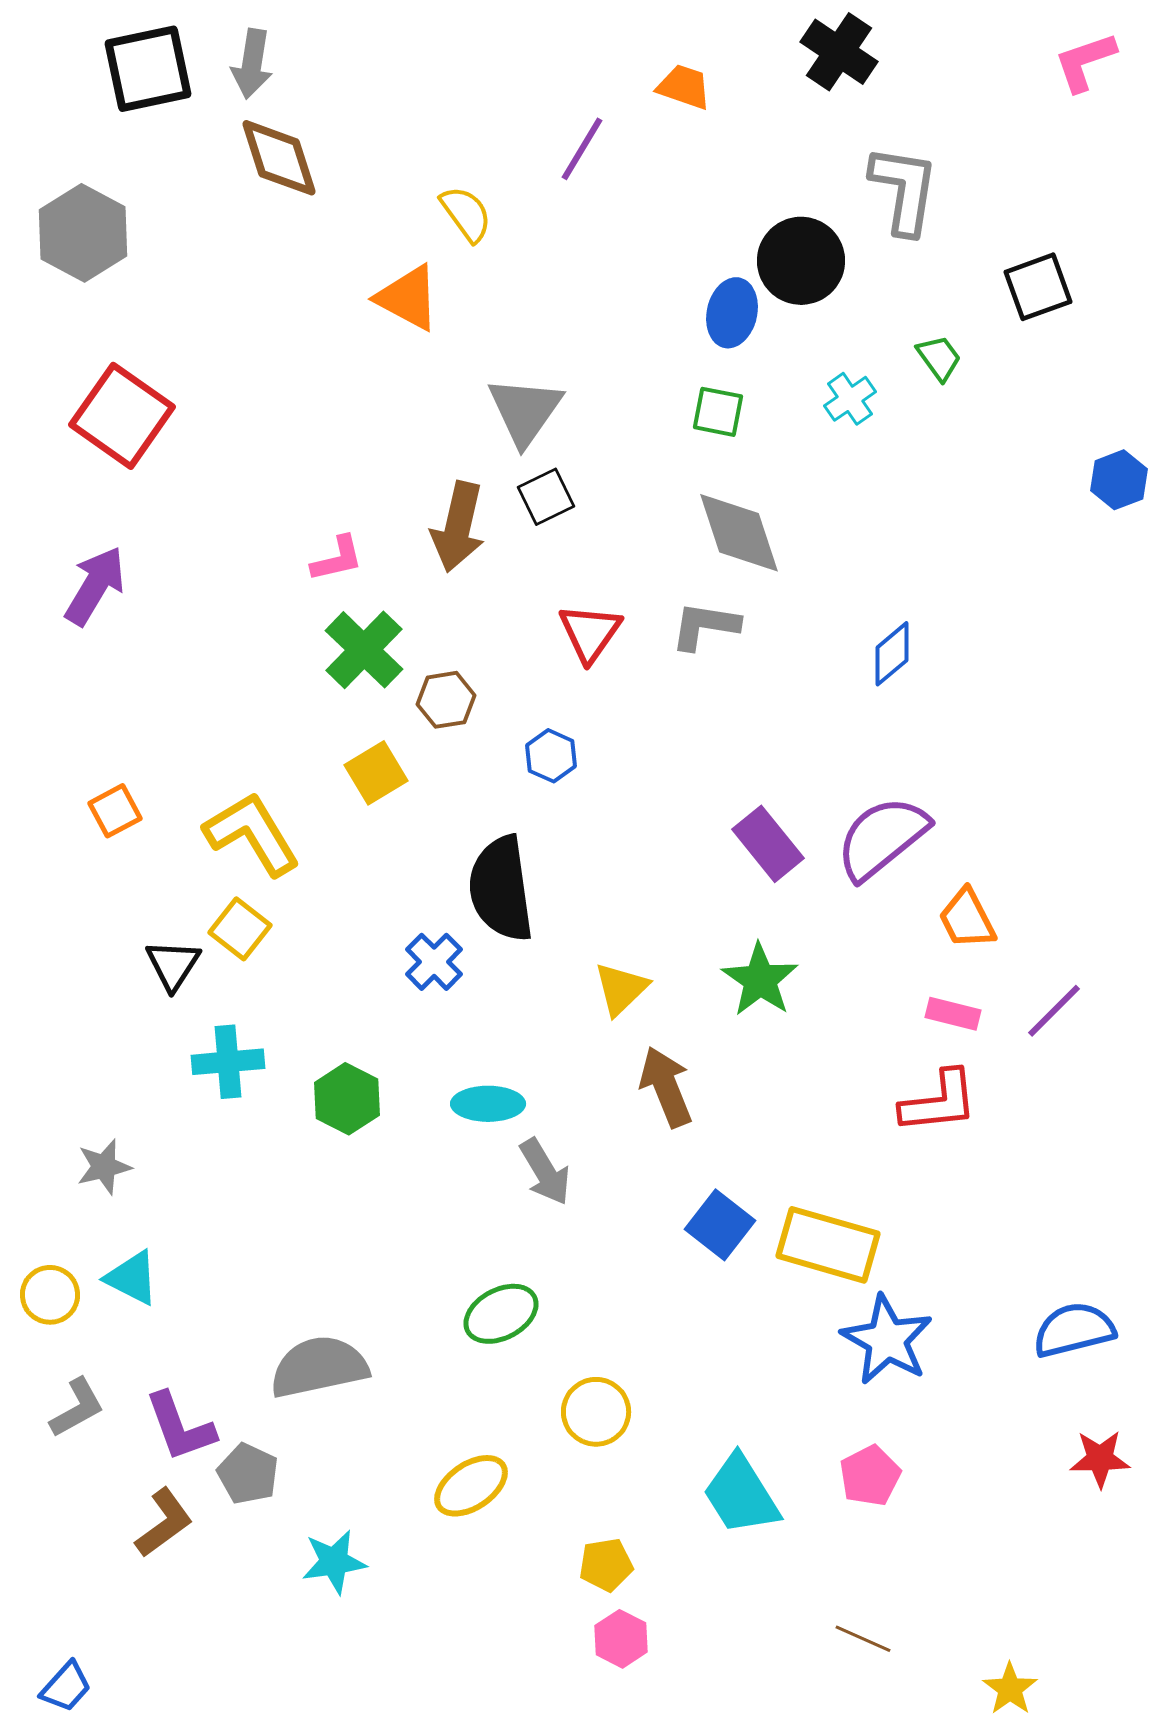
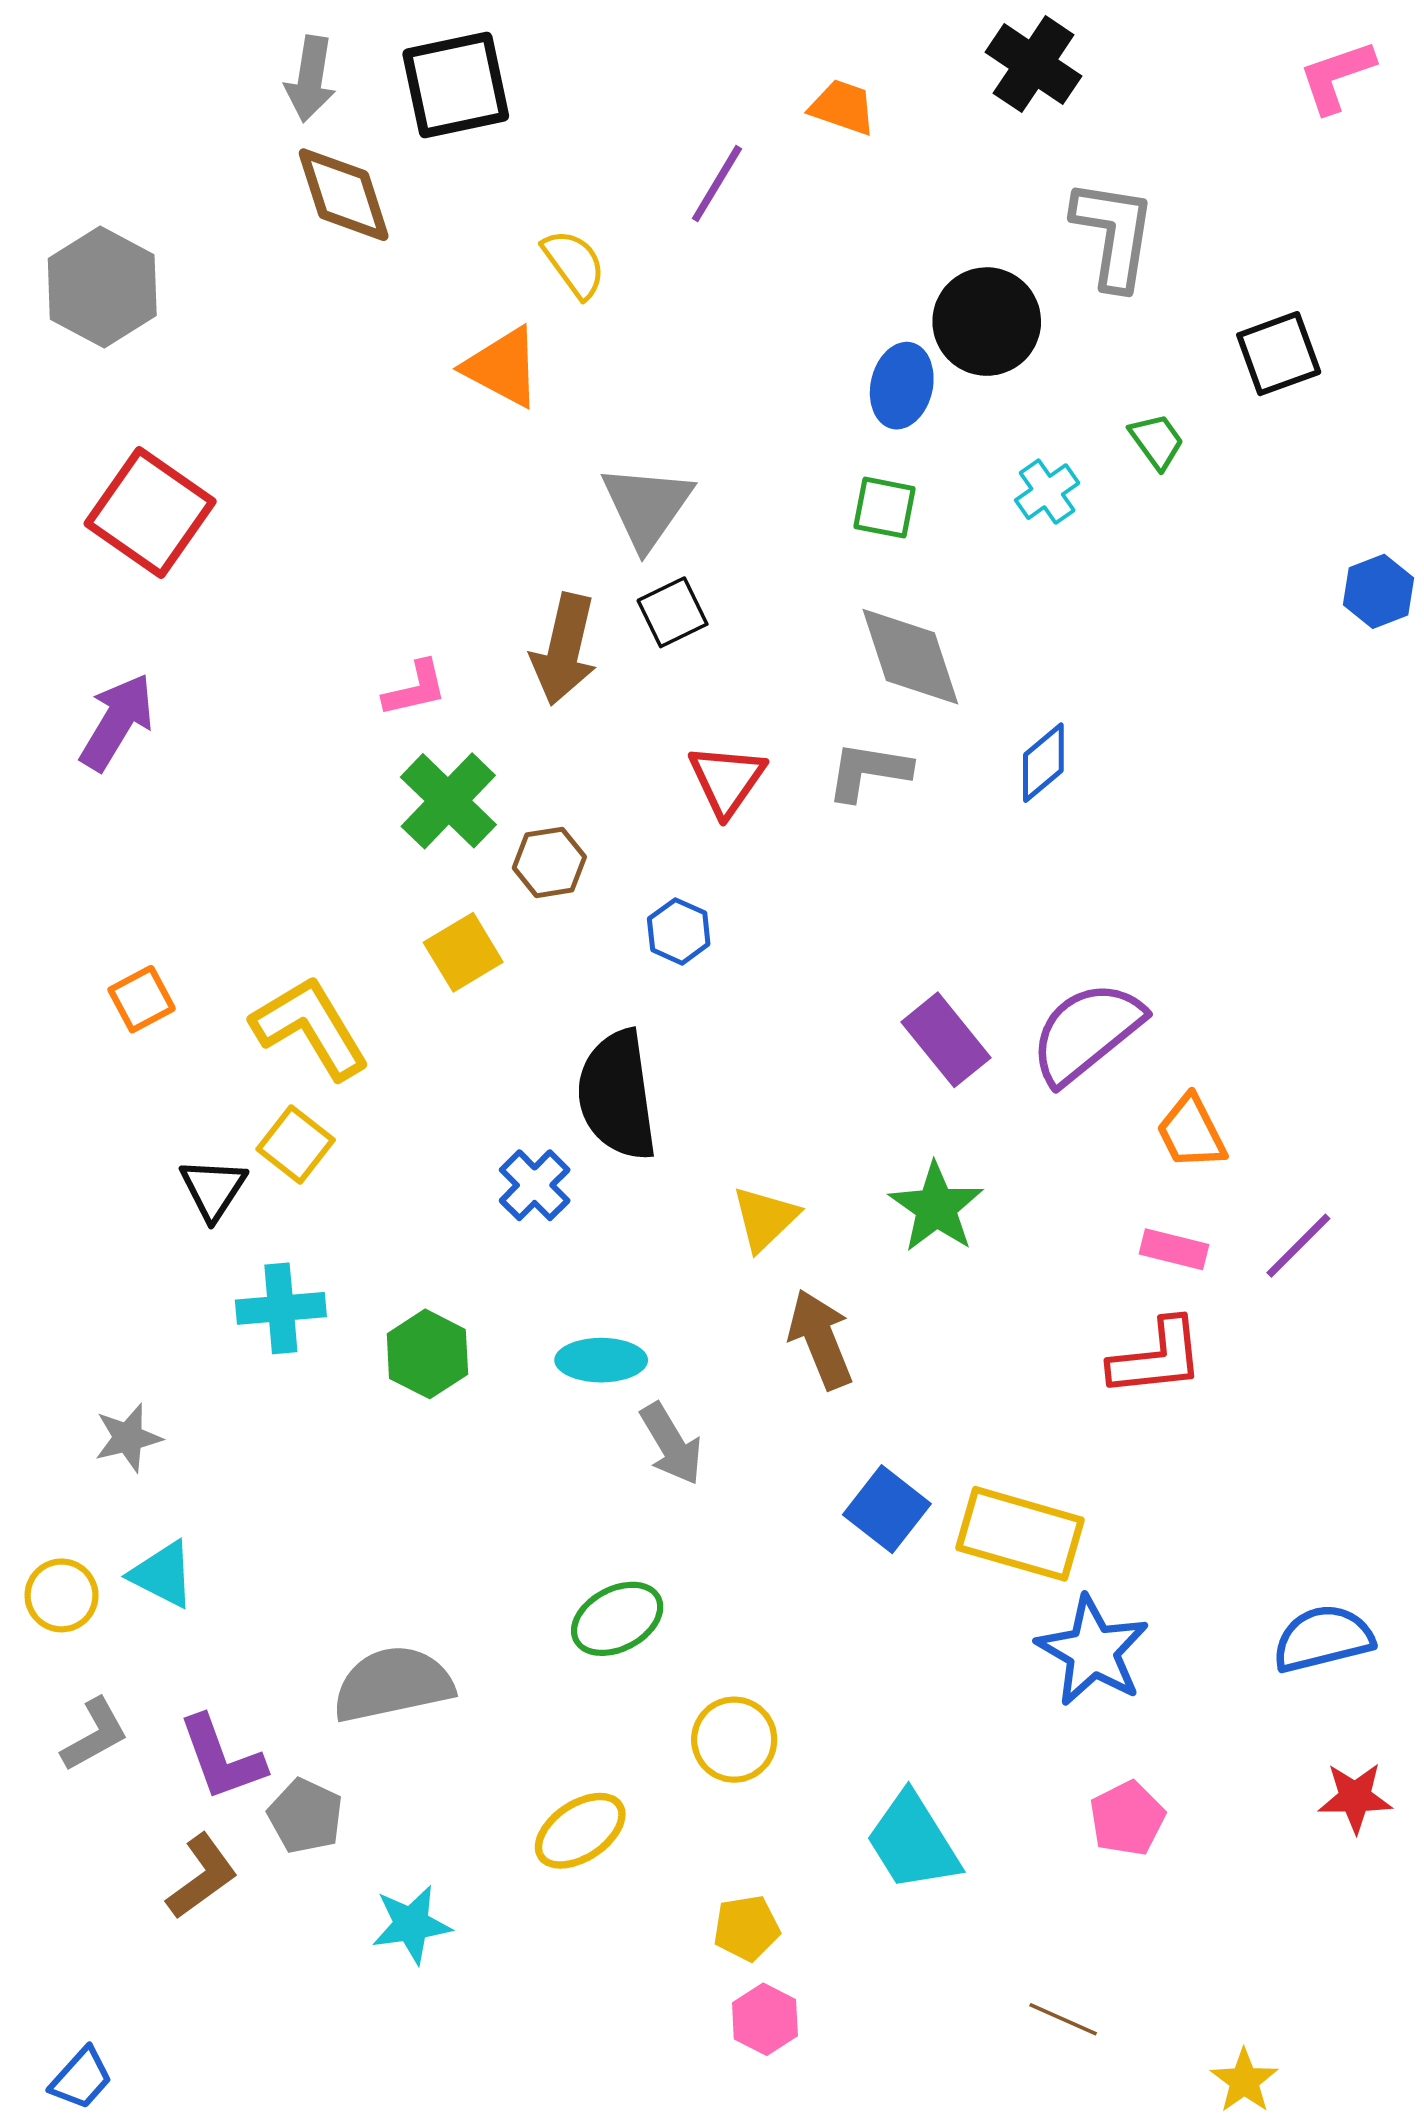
black square: (148, 69) -> (456, 85), moved
blue diamond: (892, 654) -> (1043, 763), moved
pink pentagon: (870, 1476) -> (1127, 1818), moved

